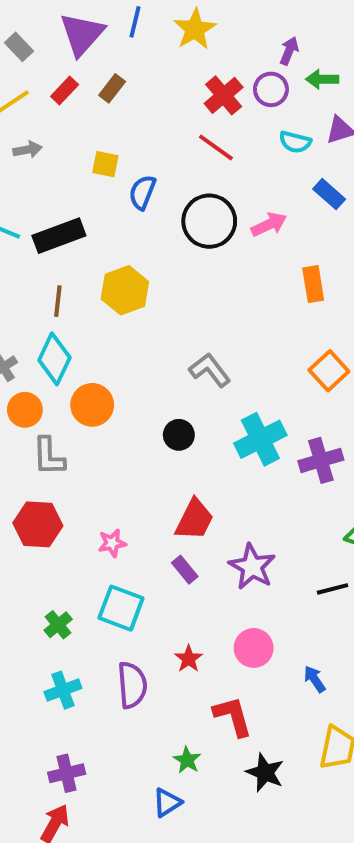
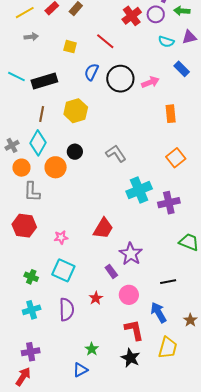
red line: (216, 147) -> (105, 41), moved
blue semicircle: (142, 192) -> (92, 72), moved
black circle: (179, 435) -> (75, 152), moved
purple rectangle: (185, 570) -> (111, 271), moved
black line: (332, 589) -> (168, 282), moved
green cross: (58, 625) -> (31, 277), turned -32
blue arrow: (315, 679) -> (158, 312), size x1.5
red L-shape: (233, 716) -> (134, 330), moved

